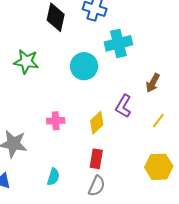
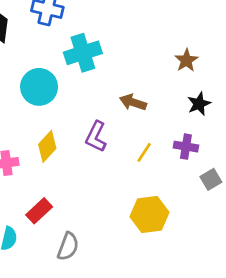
brown arrow: (153, 83) -> (133, 102), turned 84
yellow diamond: (97, 123) -> (47, 146), moved
red rectangle: (96, 159) -> (39, 211), moved, turned 42

